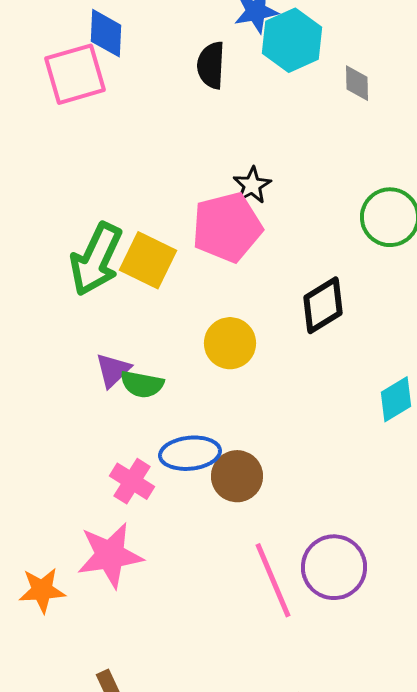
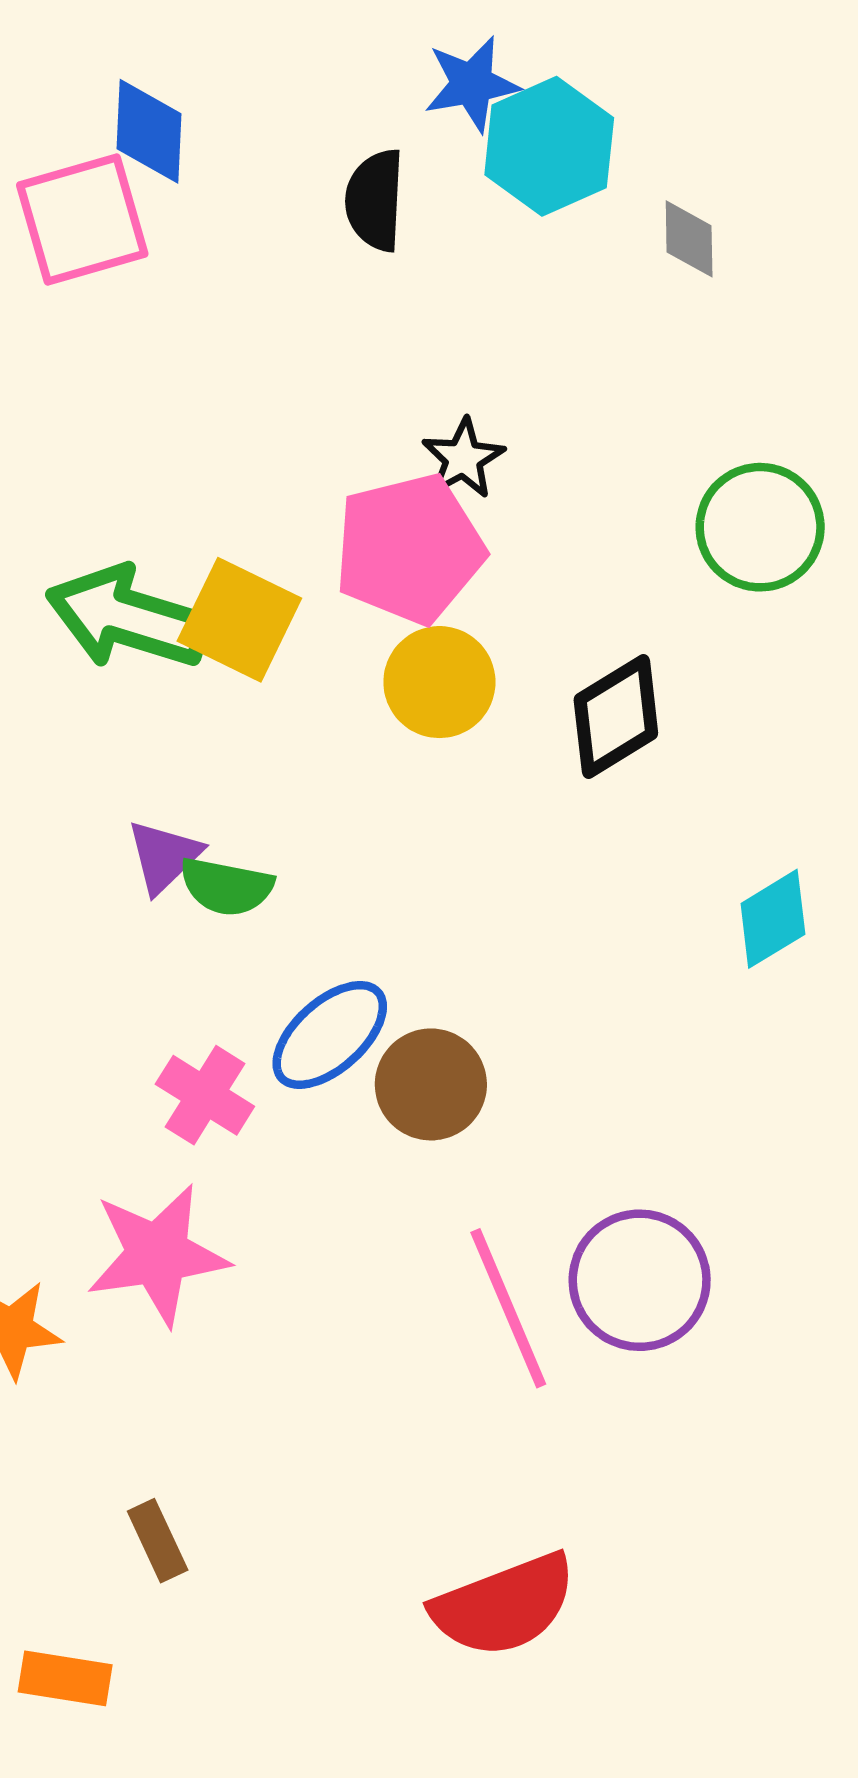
green arrow: (96, 259) -> (127, 618), turned 82
yellow circle: (230, 343) -> (439, 682), moved
blue ellipse: (190, 453) -> (330, 1035), turned -36

